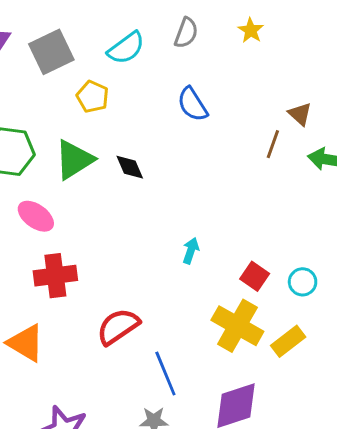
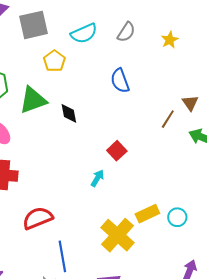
red square: (255, 276) -> (117, 151), moved
cyan circle: (303, 282) -> (177, 217), moved
yellow rectangle: (288, 341) -> (147, 214), moved

